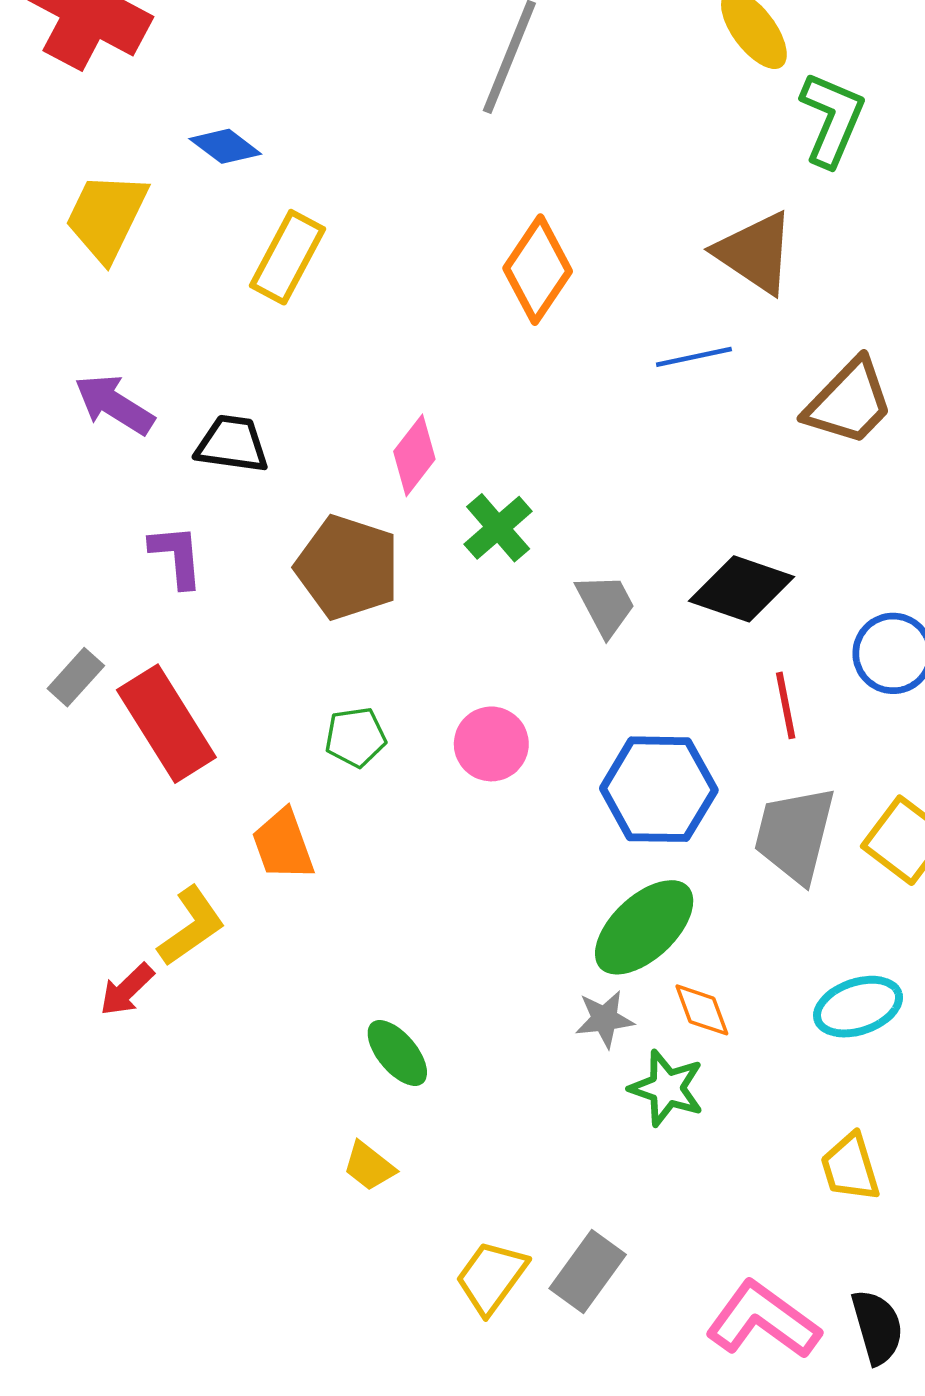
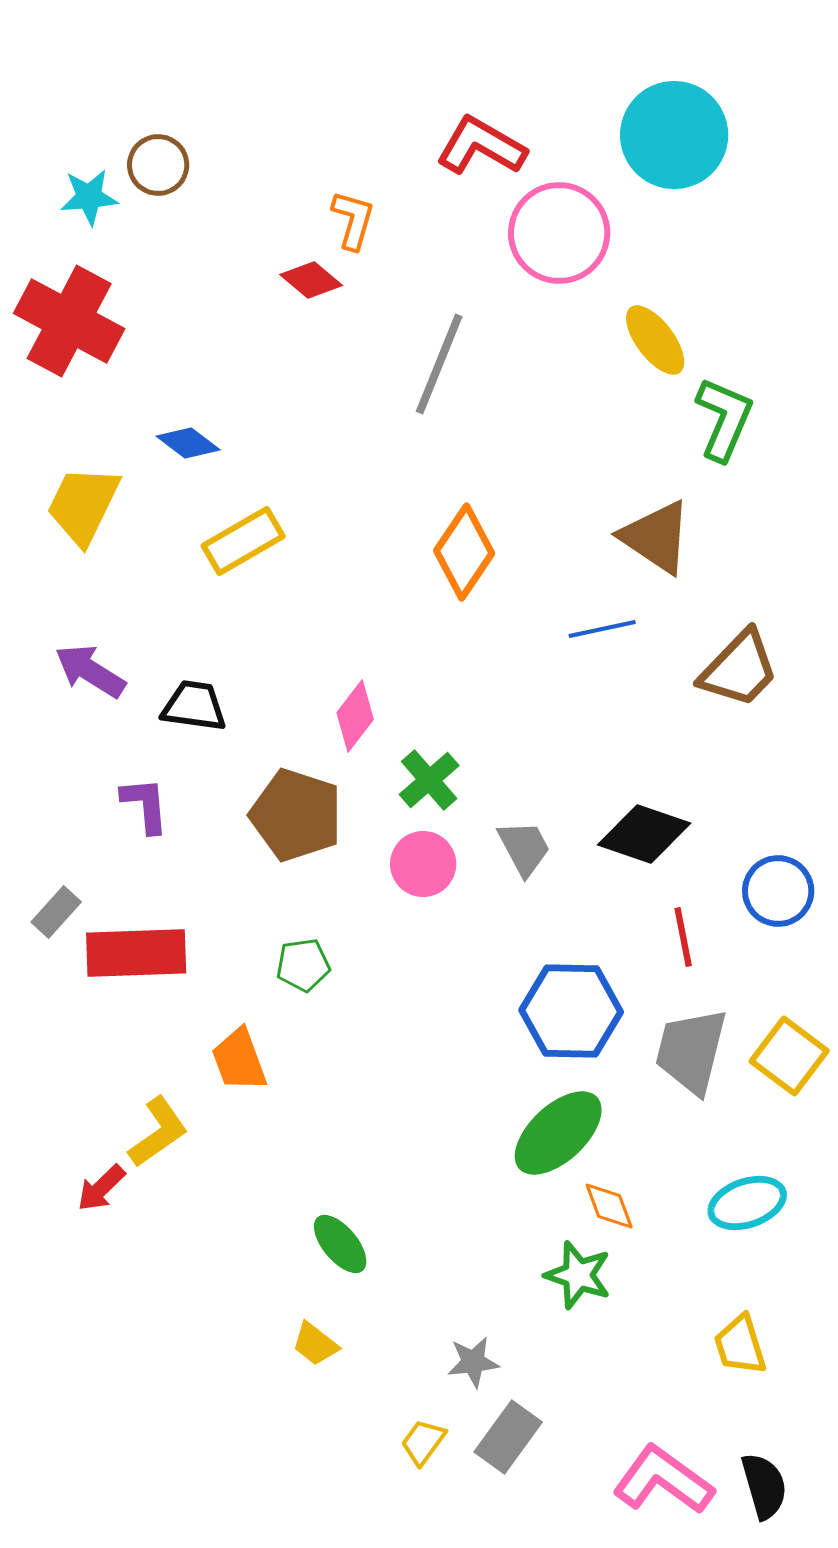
yellow rectangle: (288, 257) -> (243, 541), turned 32
red rectangle: (166, 724) -> (136, 953), turned -60
pink circle: (491, 744) -> (423, 864), moved
gray star: (604, 1019) -> (473, 1362), moved
yellow trapezoid: (491, 1277) -> (423, 1442), size x0.7

